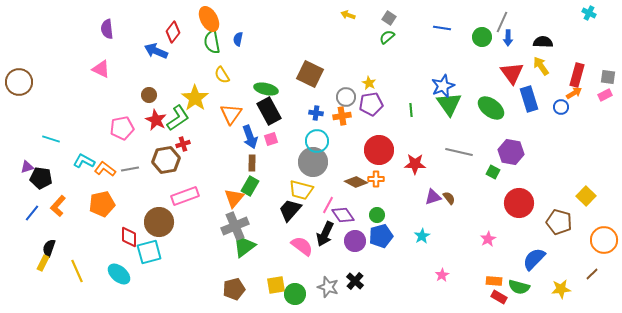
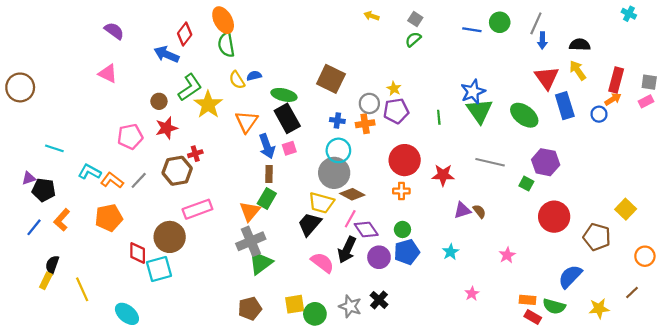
purple semicircle: (107, 29) -> (114, 31), turned 132
green circle: (482, 37) -> (500, 22), moved
blue semicircle: (238, 39) -> (254, 76), moved, turned 64
green L-shape: (178, 118) -> (190, 87), moved
red star: (156, 120) -> (166, 128), turned 30
gray line: (130, 169) -> (139, 180), turned -36
brown diamond: (356, 182) -> (352, 194), moved
pink star: (488, 239) -> (507, 255), moved
orange circle: (604, 240) -> (645, 256), size x0.7
cyan ellipse: (119, 274) -> (127, 314), moved

